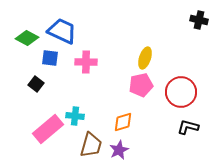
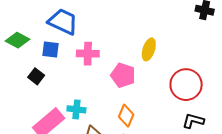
green diamond: (27, 38) -> (18, 40), moved
pink pentagon: (141, 85) -> (123, 75), moved, turned 30
orange diamond: (123, 122) -> (126, 116), turned -50

